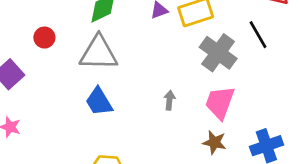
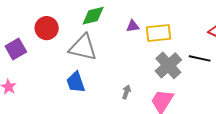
black line: (258, 35) -> (200, 58), turned -60
red circle: (44, 38) -> (47, 28), size x1.5

